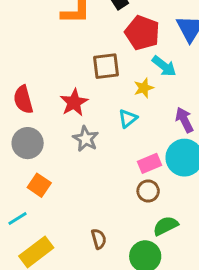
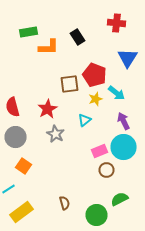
red pentagon: (142, 33) -> (94, 75), moved
cyan arrow: (164, 66) -> (116, 93), moved
brown circle: (148, 191) -> (106, 170), moved
green semicircle: (166, 226) -> (120, 199), moved

